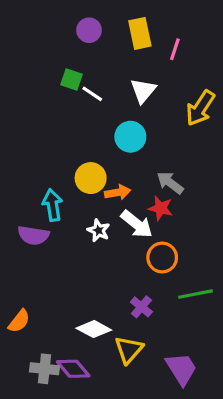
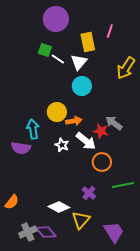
purple circle: (89, 30) -> (56, 19), size x1.6
yellow rectangle: (140, 33) -> (88, 42), moved
white triangle: (143, 91) -> (79, 62), moved
gray arrow: (170, 183) -> (114, 123), moved
gray cross: (45, 369) -> (28, 232), turned -30

